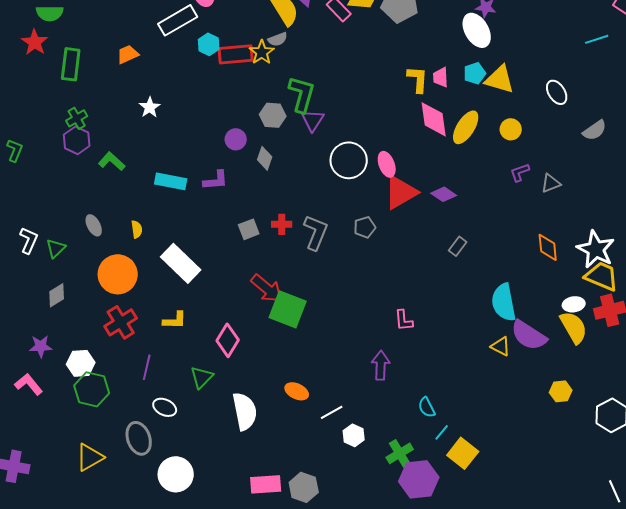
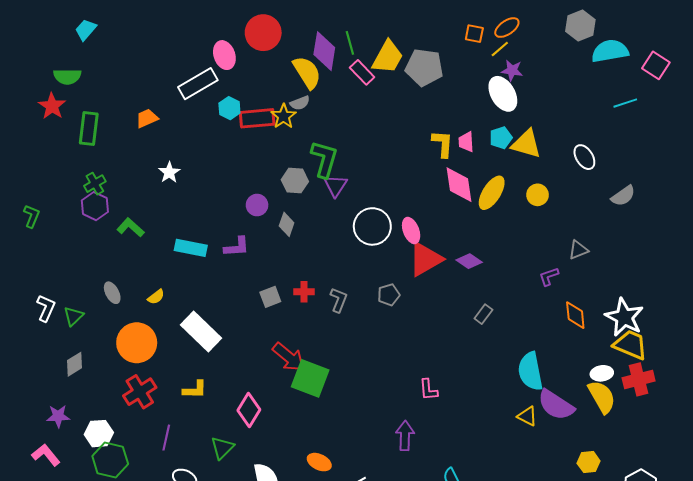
purple L-shape: (520, 172) -> (549, 276), moved
yellow semicircle: (137, 229) -> (156, 297), turned 60
gray L-shape: (316, 232) -> (339, 300), size x0.7

